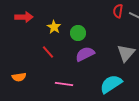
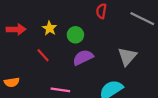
red semicircle: (118, 11) -> (101, 11), moved
red arrow: (24, 17) -> (16, 29), moved

